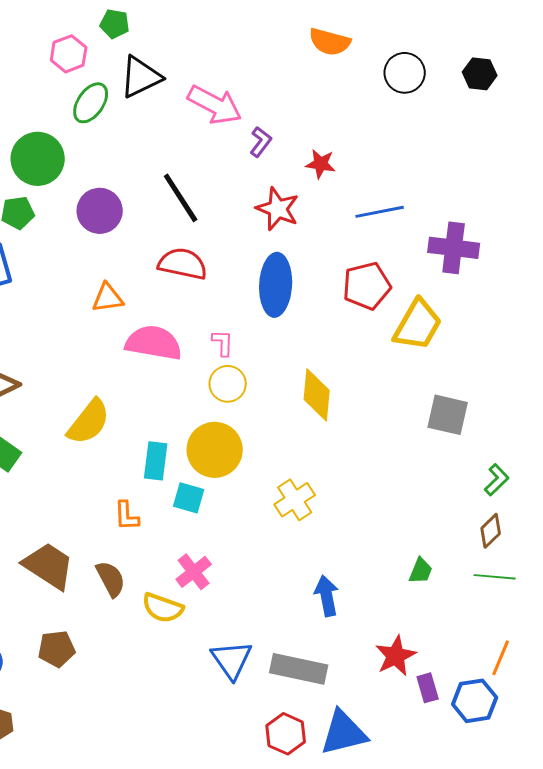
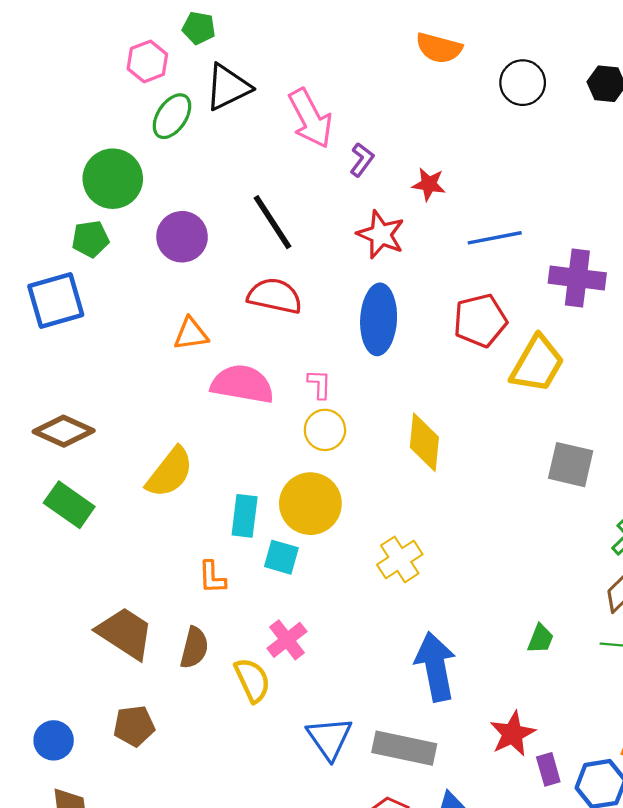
pink arrow: (215, 105) -> (310, 118), turned 34
brown semicircle: (111, 579) -> (194, 648), turned 42
blue arrow: (327, 596) -> (436, 667), size x1.5
yellow semicircle: (163, 608) -> (252, 680), turned -135

